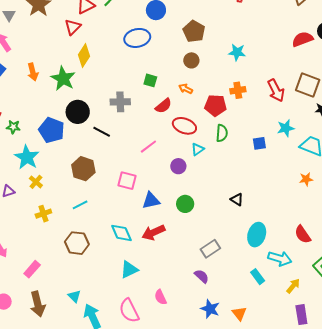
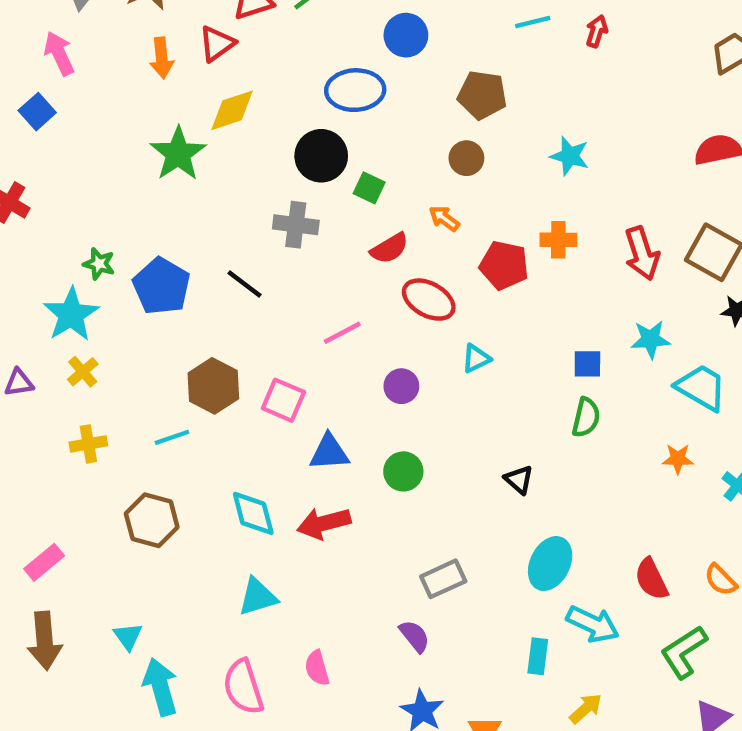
brown pentagon: (194, 31) -> (482, 95), turned -30
yellow diamond: (84, 56) -> (232, 110), turned 30
orange arrow: (33, 72) -> (162, 58), moved
black circle: (78, 112) -> (321, 156), moved
green star: (13, 127) -> (99, 264), moved
blue pentagon: (52, 130) -> (161, 286), moved
green semicircle: (222, 133) -> (586, 417), moved
cyan triangle: (198, 149) -> (476, 358), moved
brown hexagon: (83, 169) -> (213, 386), moved
cyan rectangle: (258, 277) -> (538, 656), turned 35
yellow arrow: (293, 286) -> (586, 708), moved

